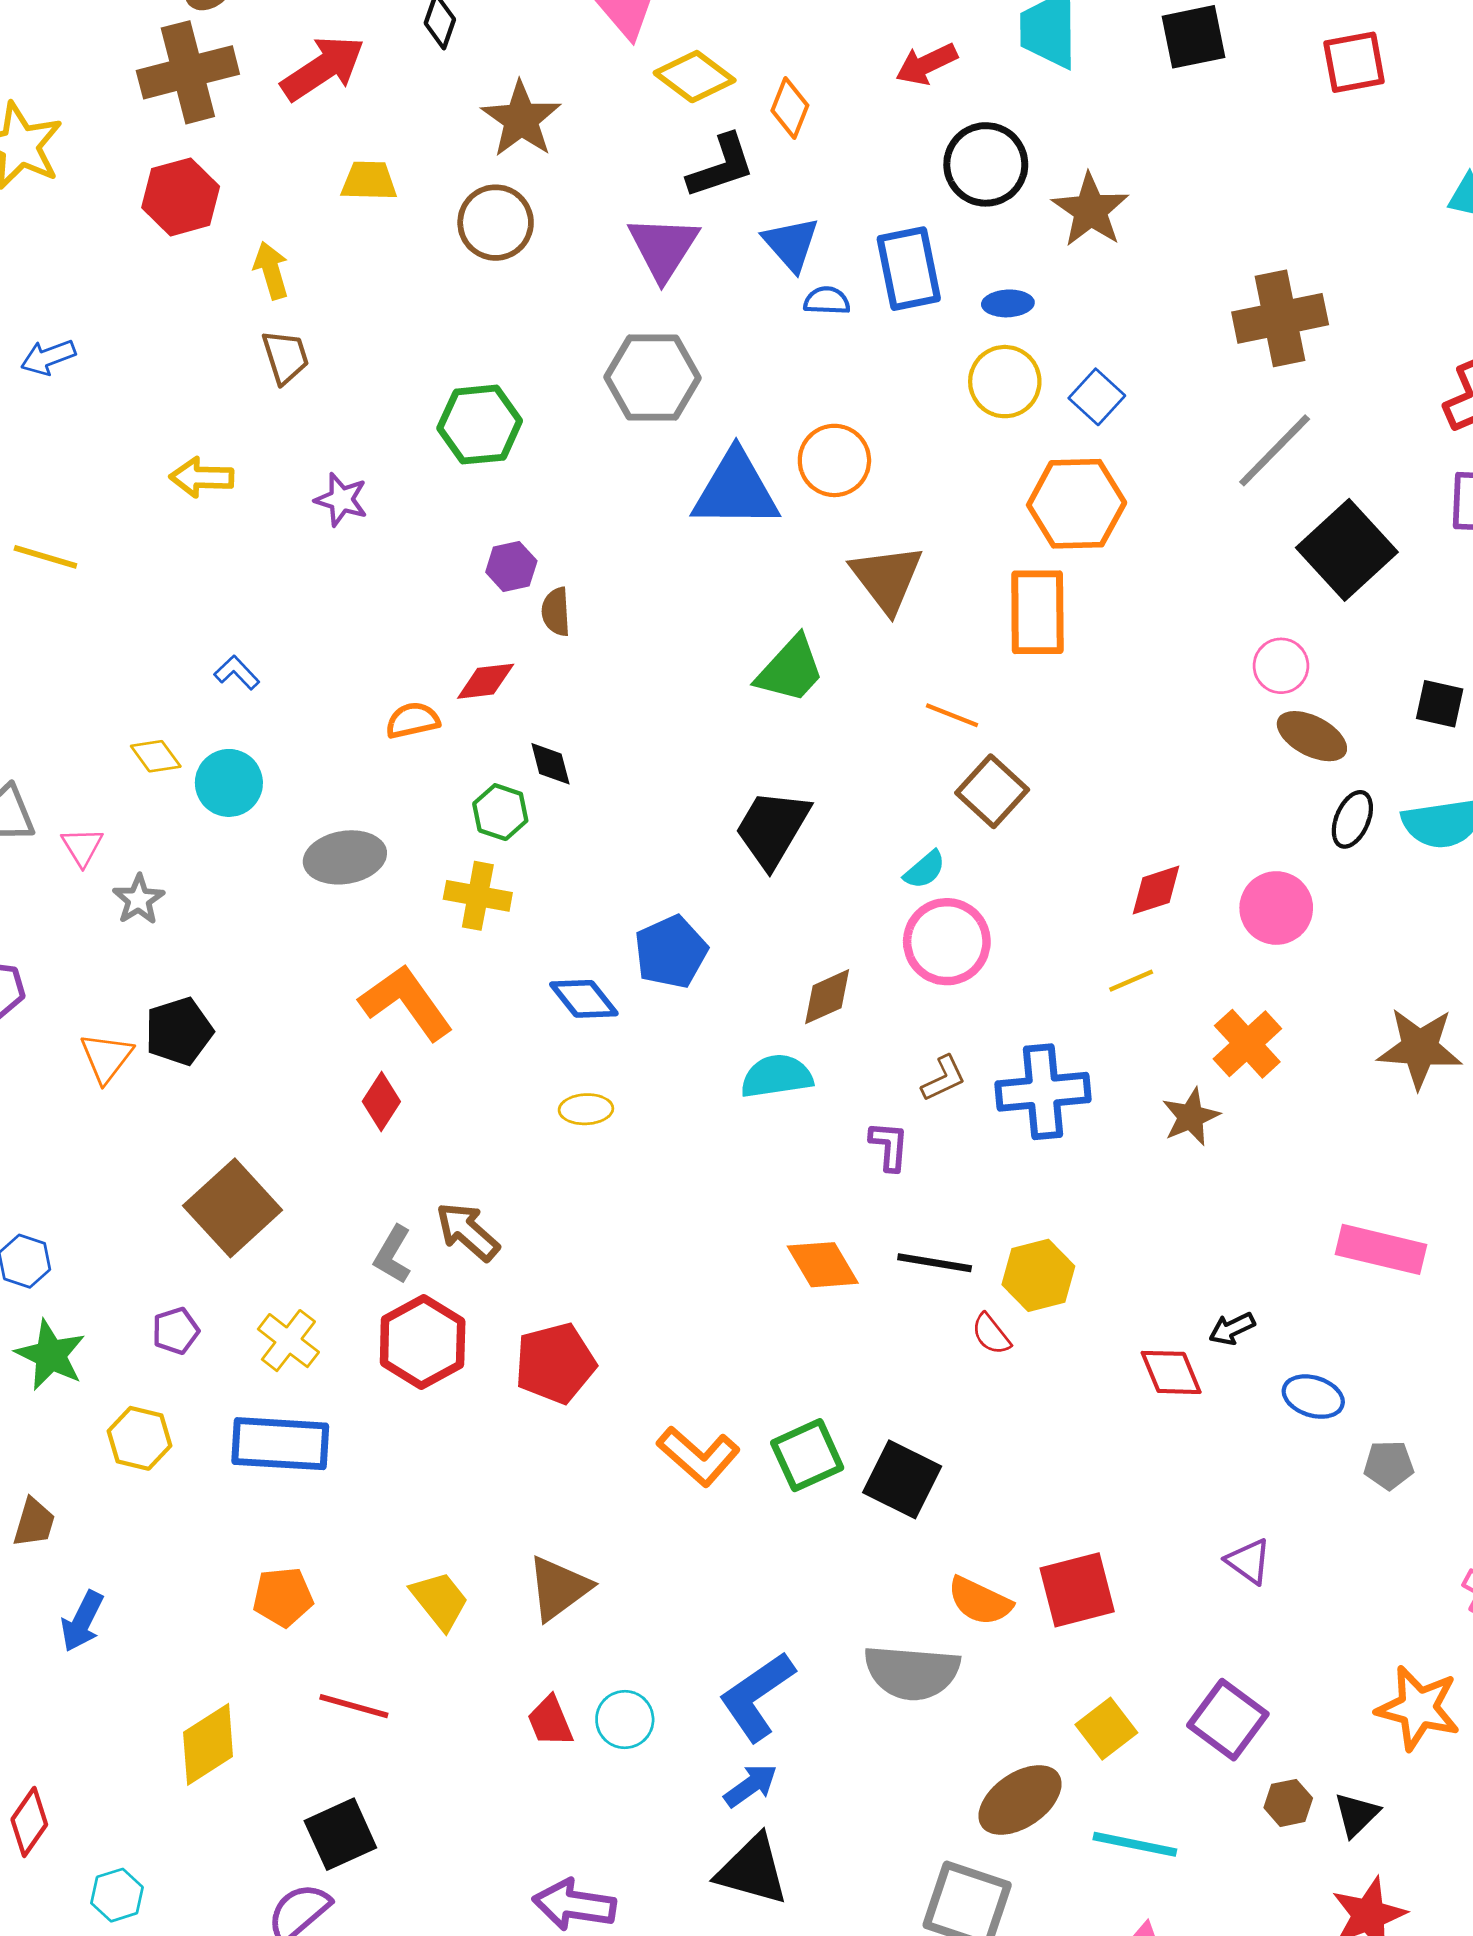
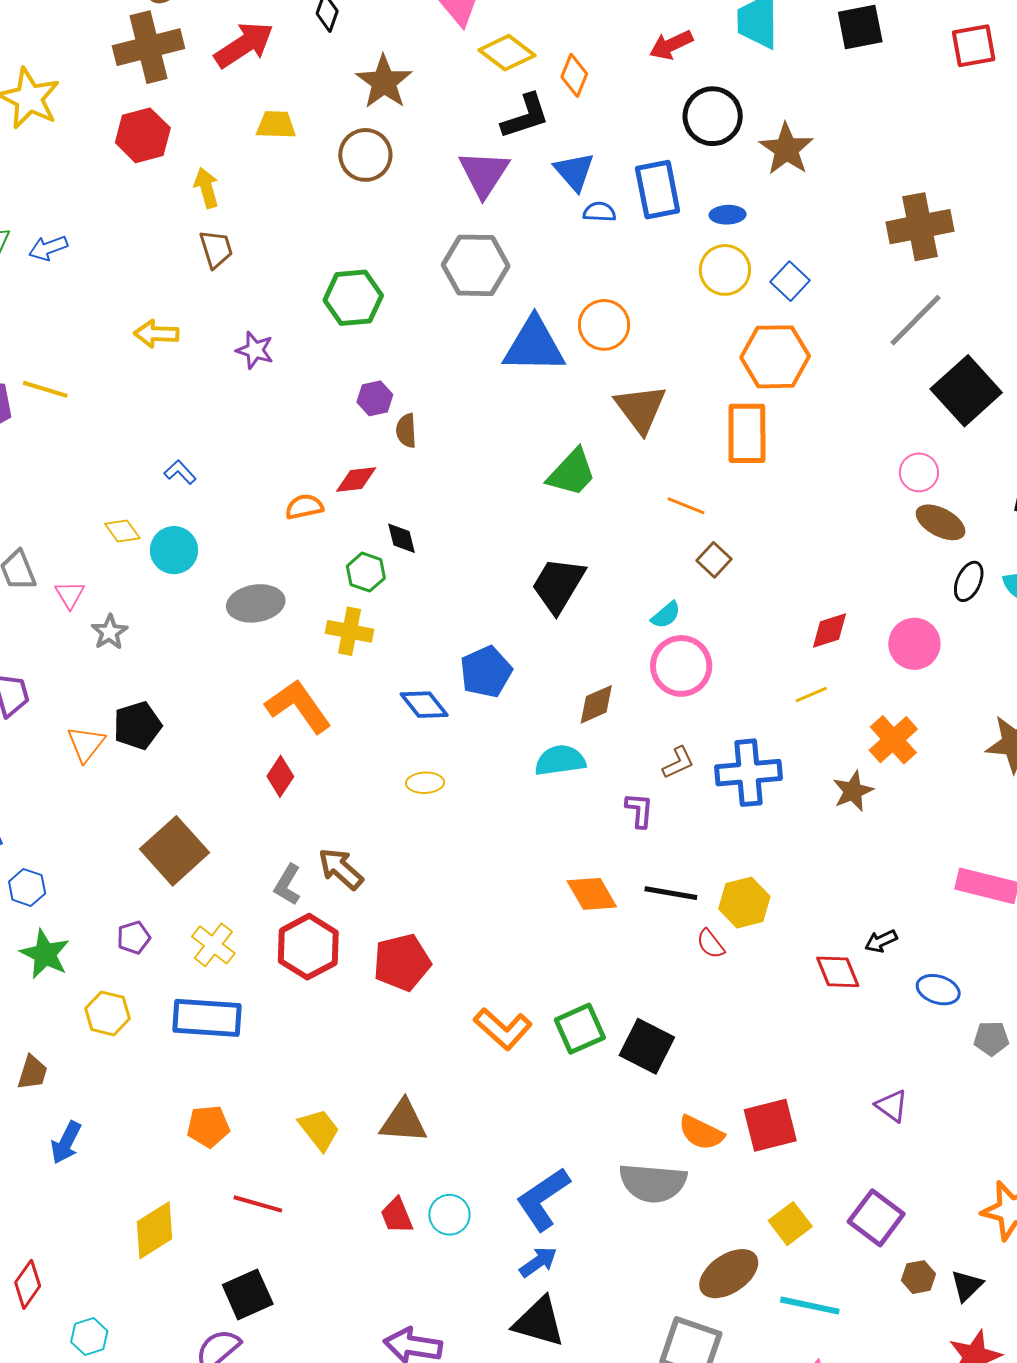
brown square: (992, 791) -> (714, 560), size x0.7
brown triangle: (559, 1588) -> (403, 1121), turned 40

